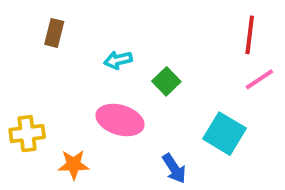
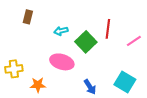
red line: (250, 35) -> (108, 29), moved
green square: (166, 81) -> (86, 42), size x1.5
cyan square: (225, 134) -> (125, 82), moved

